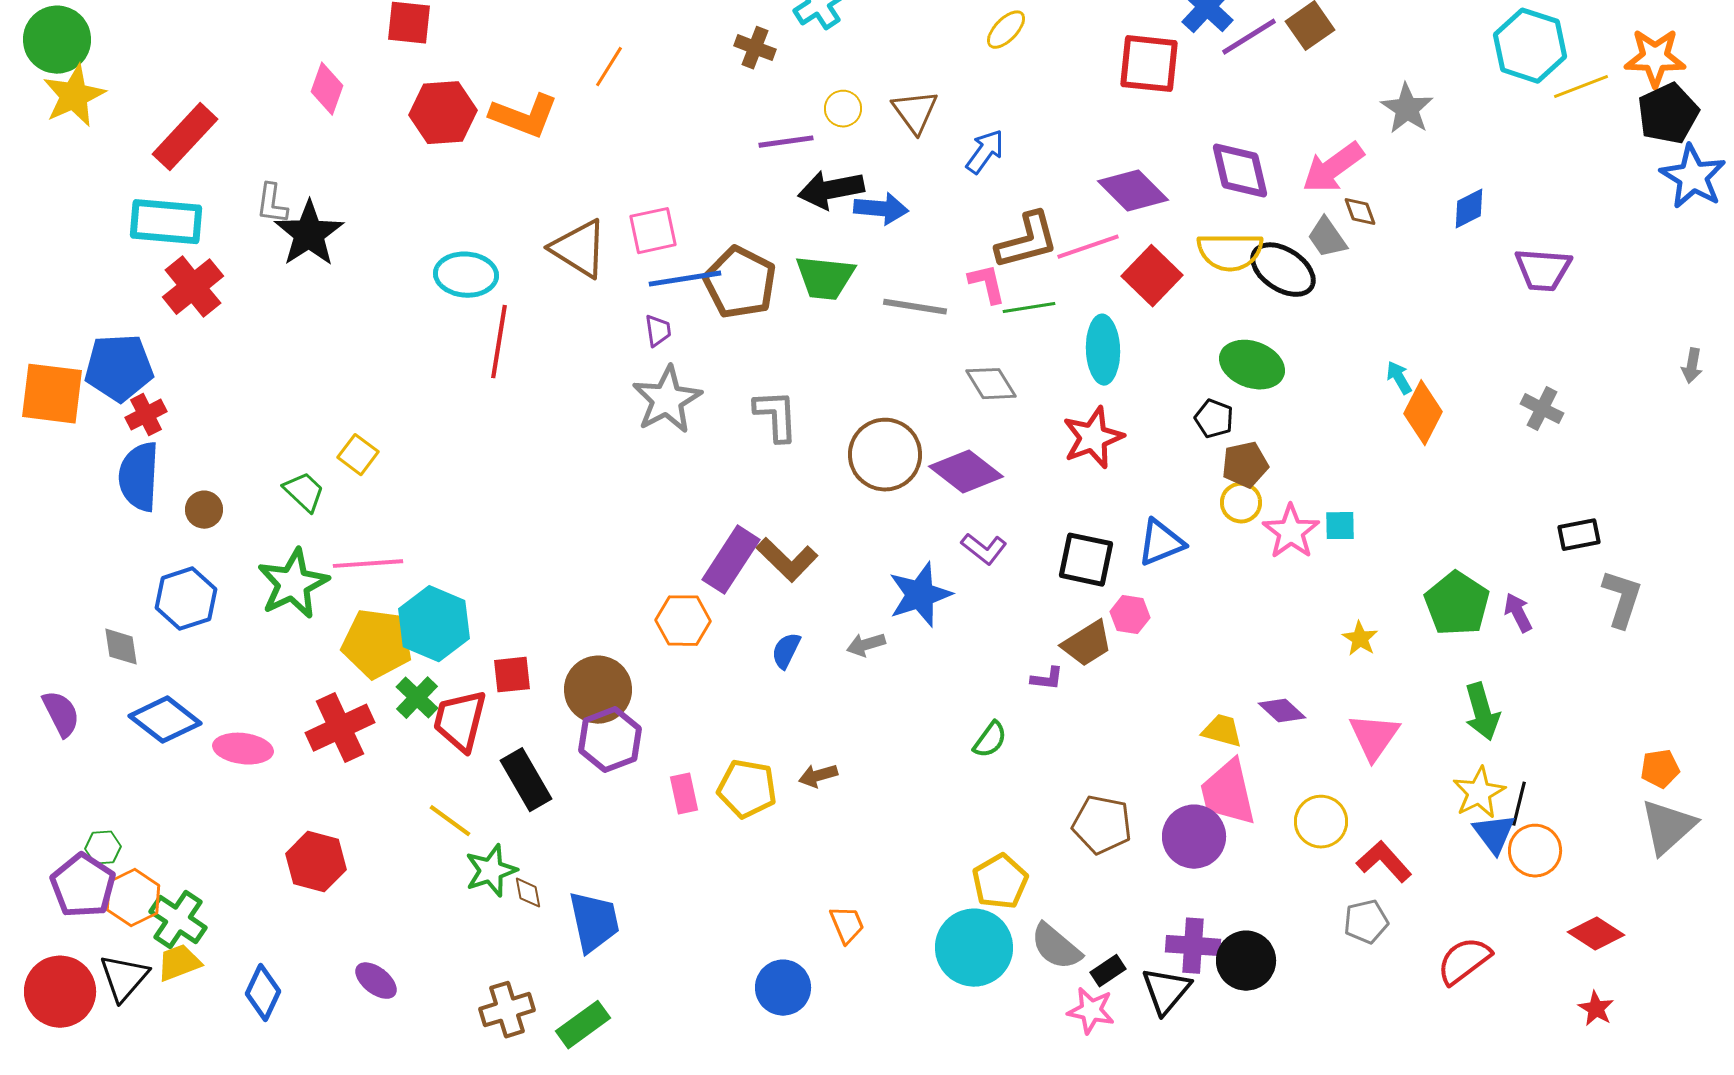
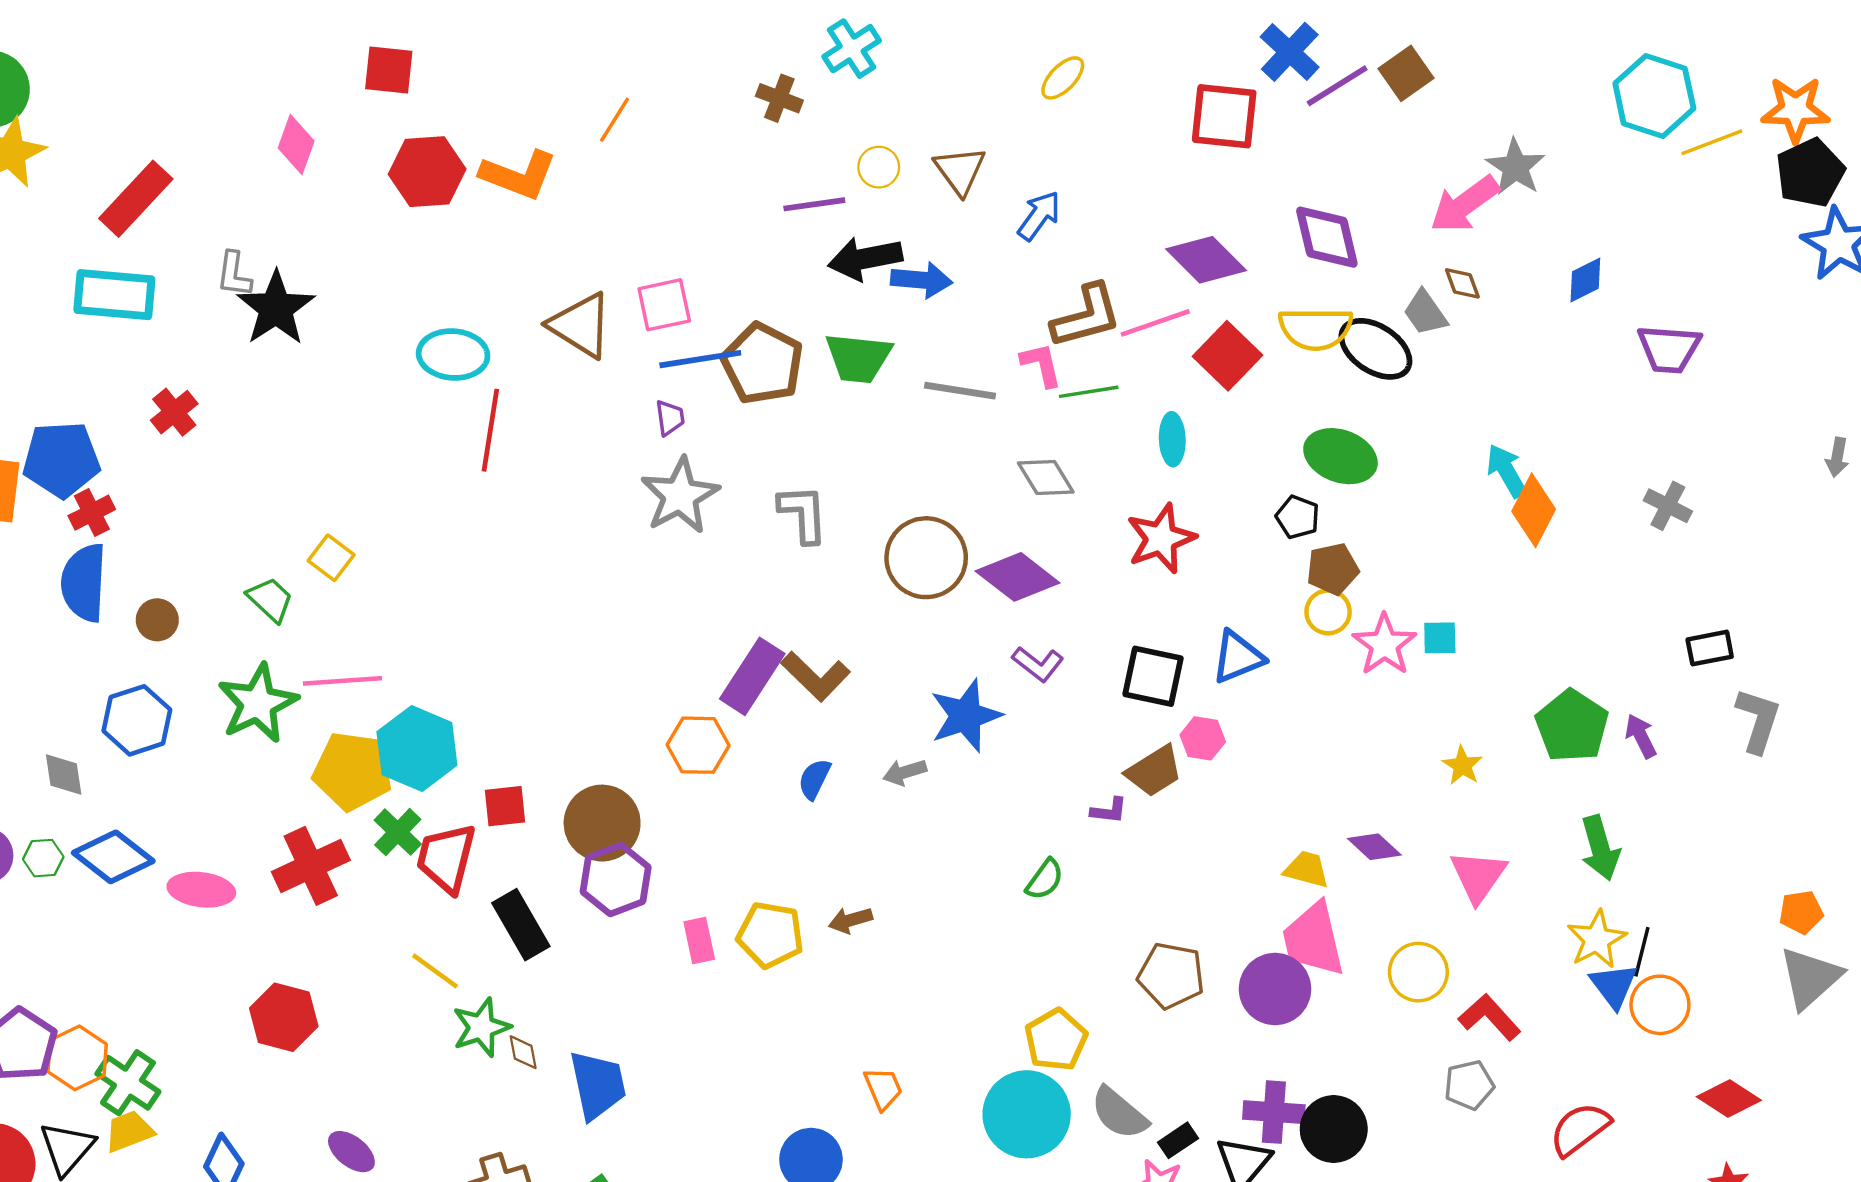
pink arrow: (1333, 168) -> (1465, 204), moved
red cross: (193, 287) -> (174, 412), moved, size x0.7
cyan ellipse: (1103, 350) -> (1172, 439), size x0.7
cyan arrow: (1399, 378) -> (1506, 471), size x1.4
green hexagon: (103, 848) -> (43, 858), moved

